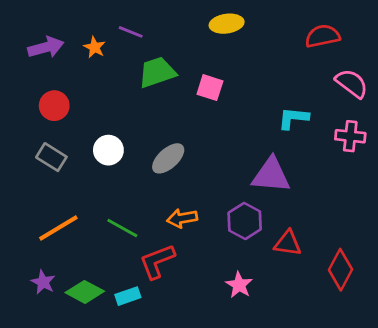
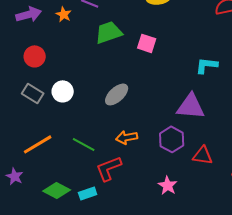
white circle: (108, 150) -> (63, 91), moved
purple star: (43, 282) -> (15, 176), moved

